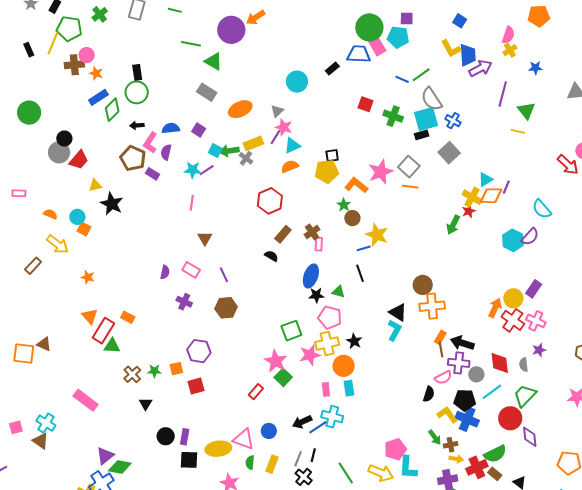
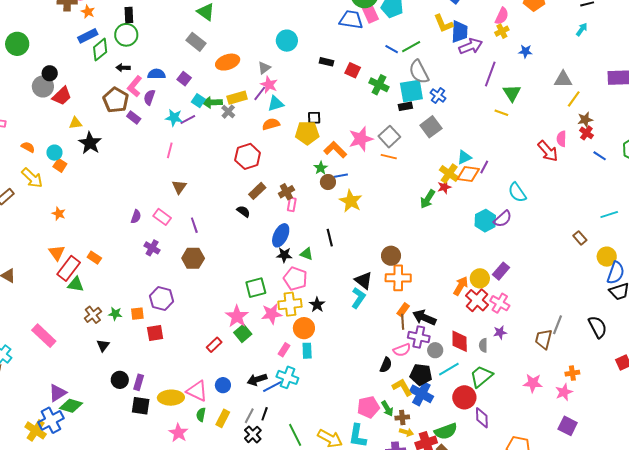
black rectangle: (332, 68) -> (326, 62), moved, turned 48
blue line: (364, 248) -> (341, 176), moved
pink rectangle: (326, 389) -> (284, 350), turned 32
pink pentagon: (395, 449) -> (368, 407), moved

